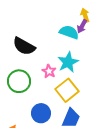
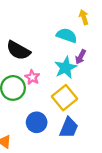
purple arrow: (82, 26) -> (81, 57), moved
pink star: (49, 71) -> (32, 77), moved

